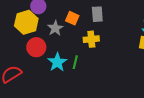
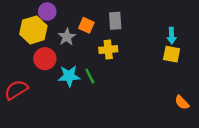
cyan star: (57, 62) -> (69, 76), turned 30
green line: (75, 62) -> (90, 76), turned -40

